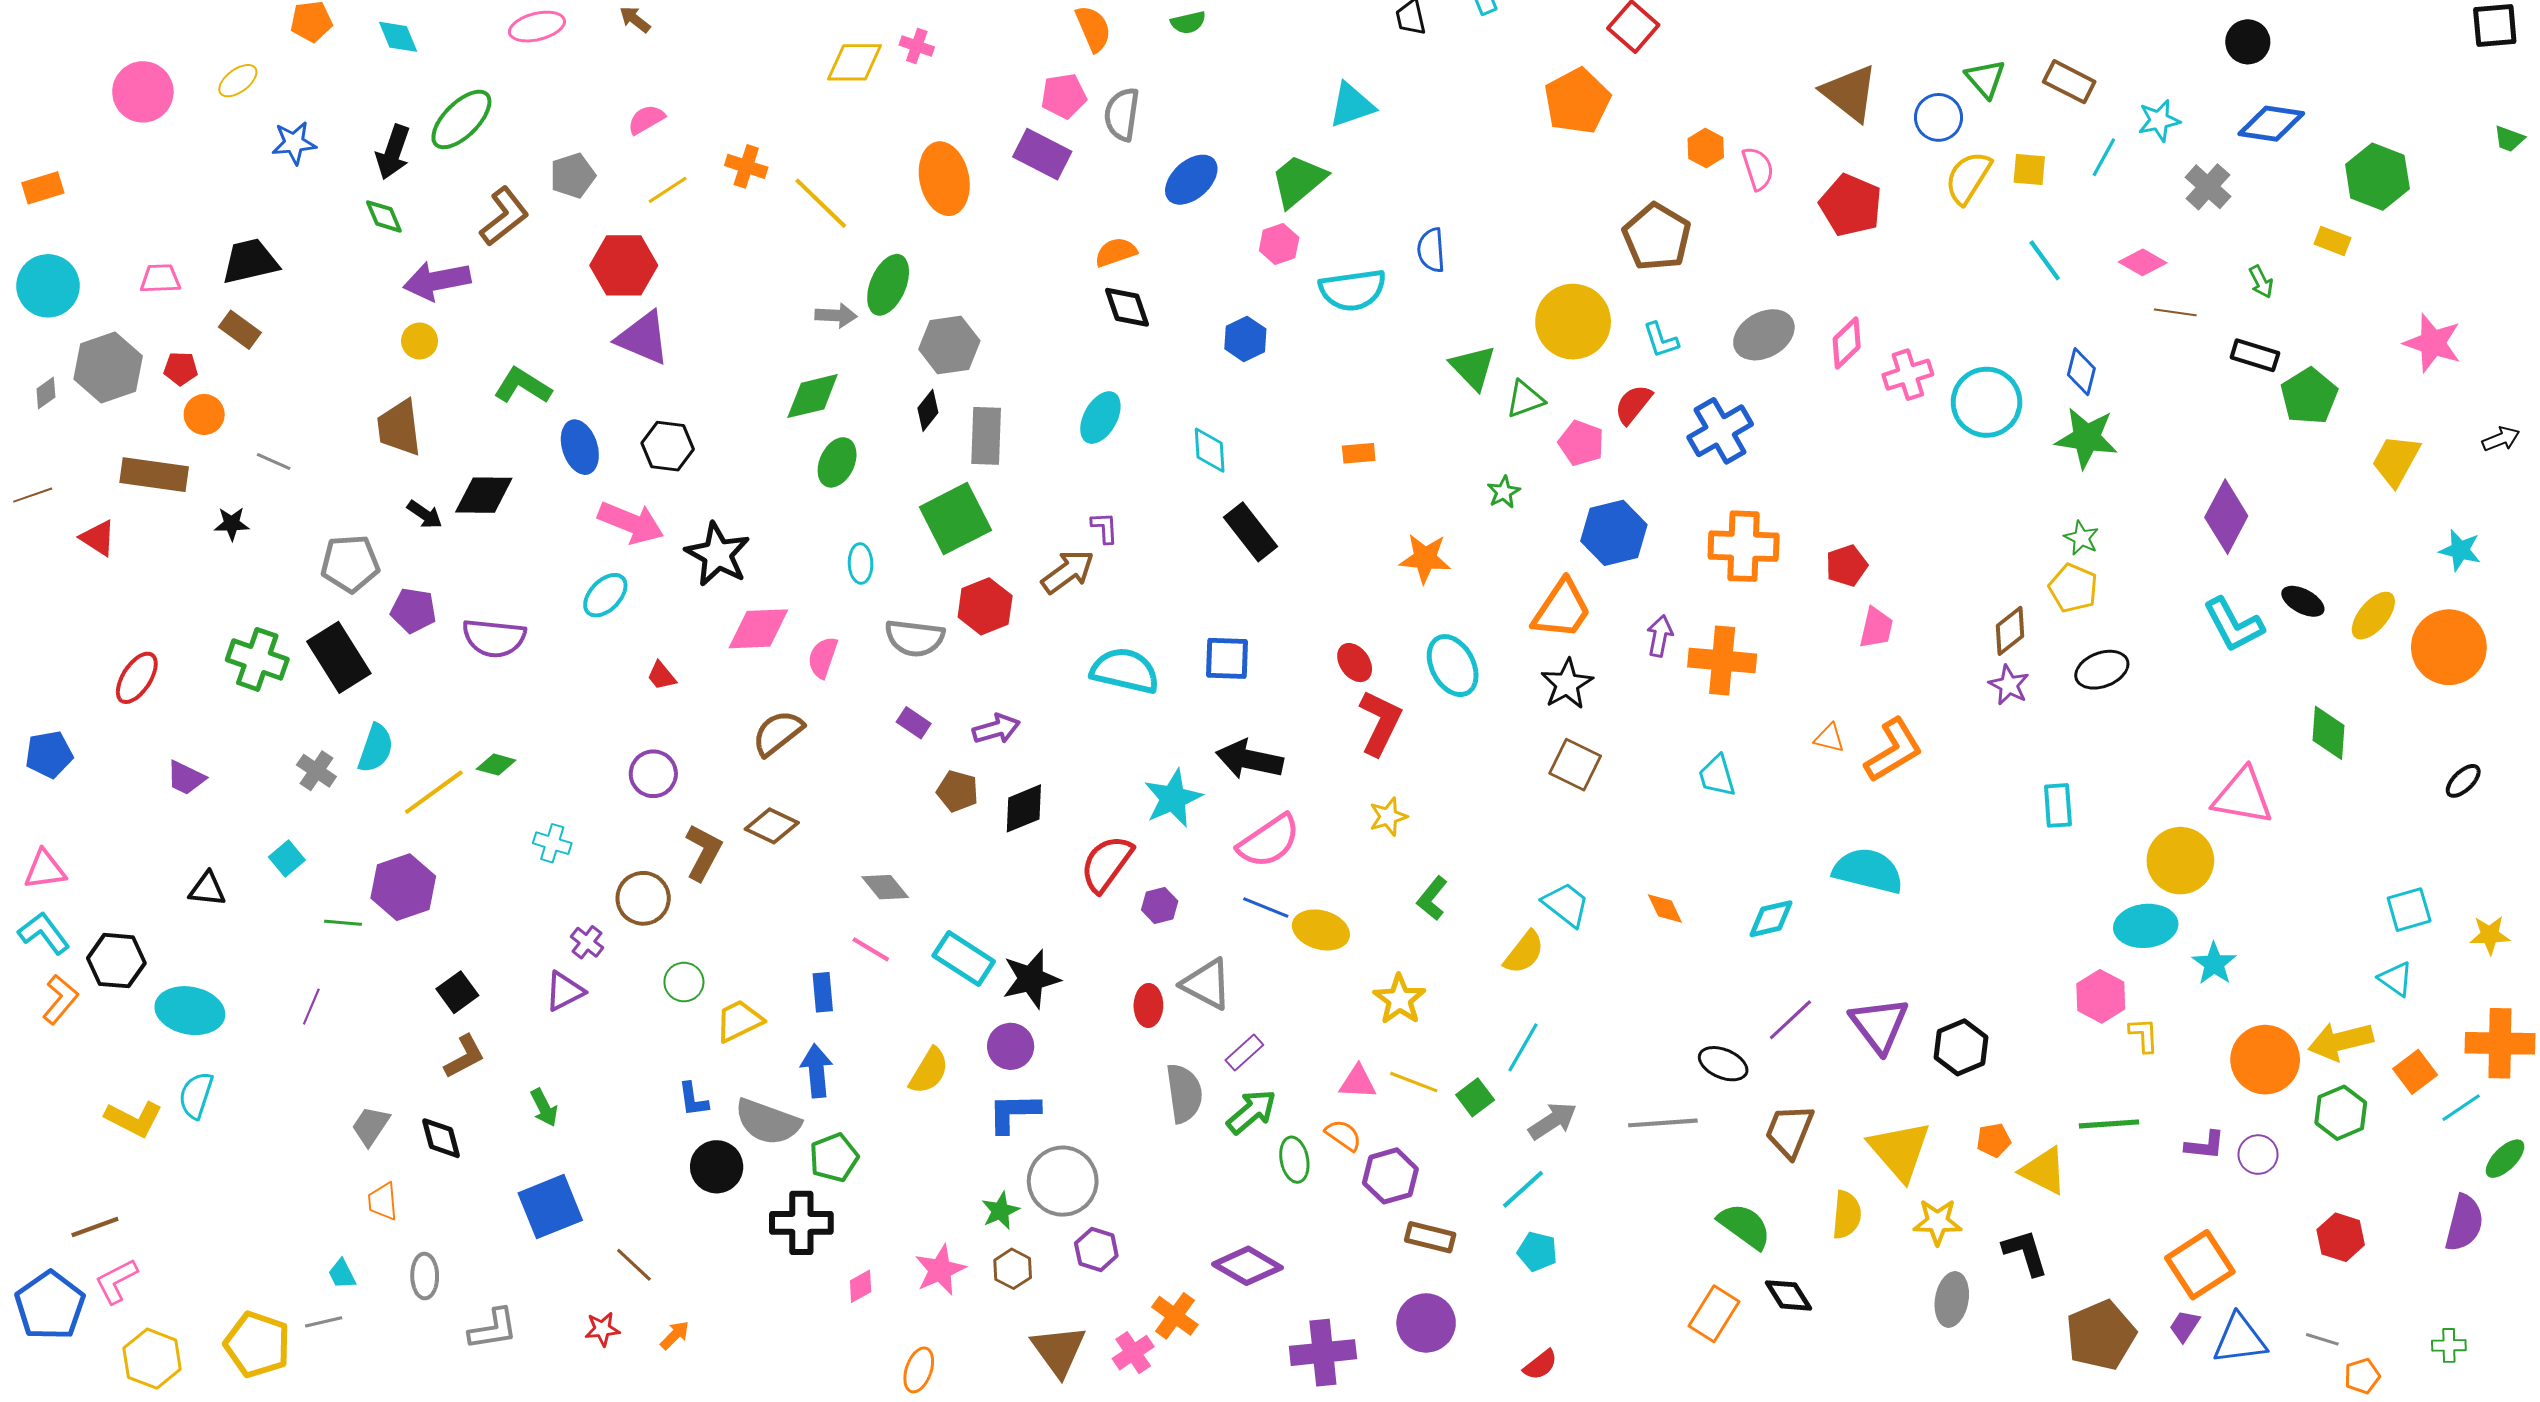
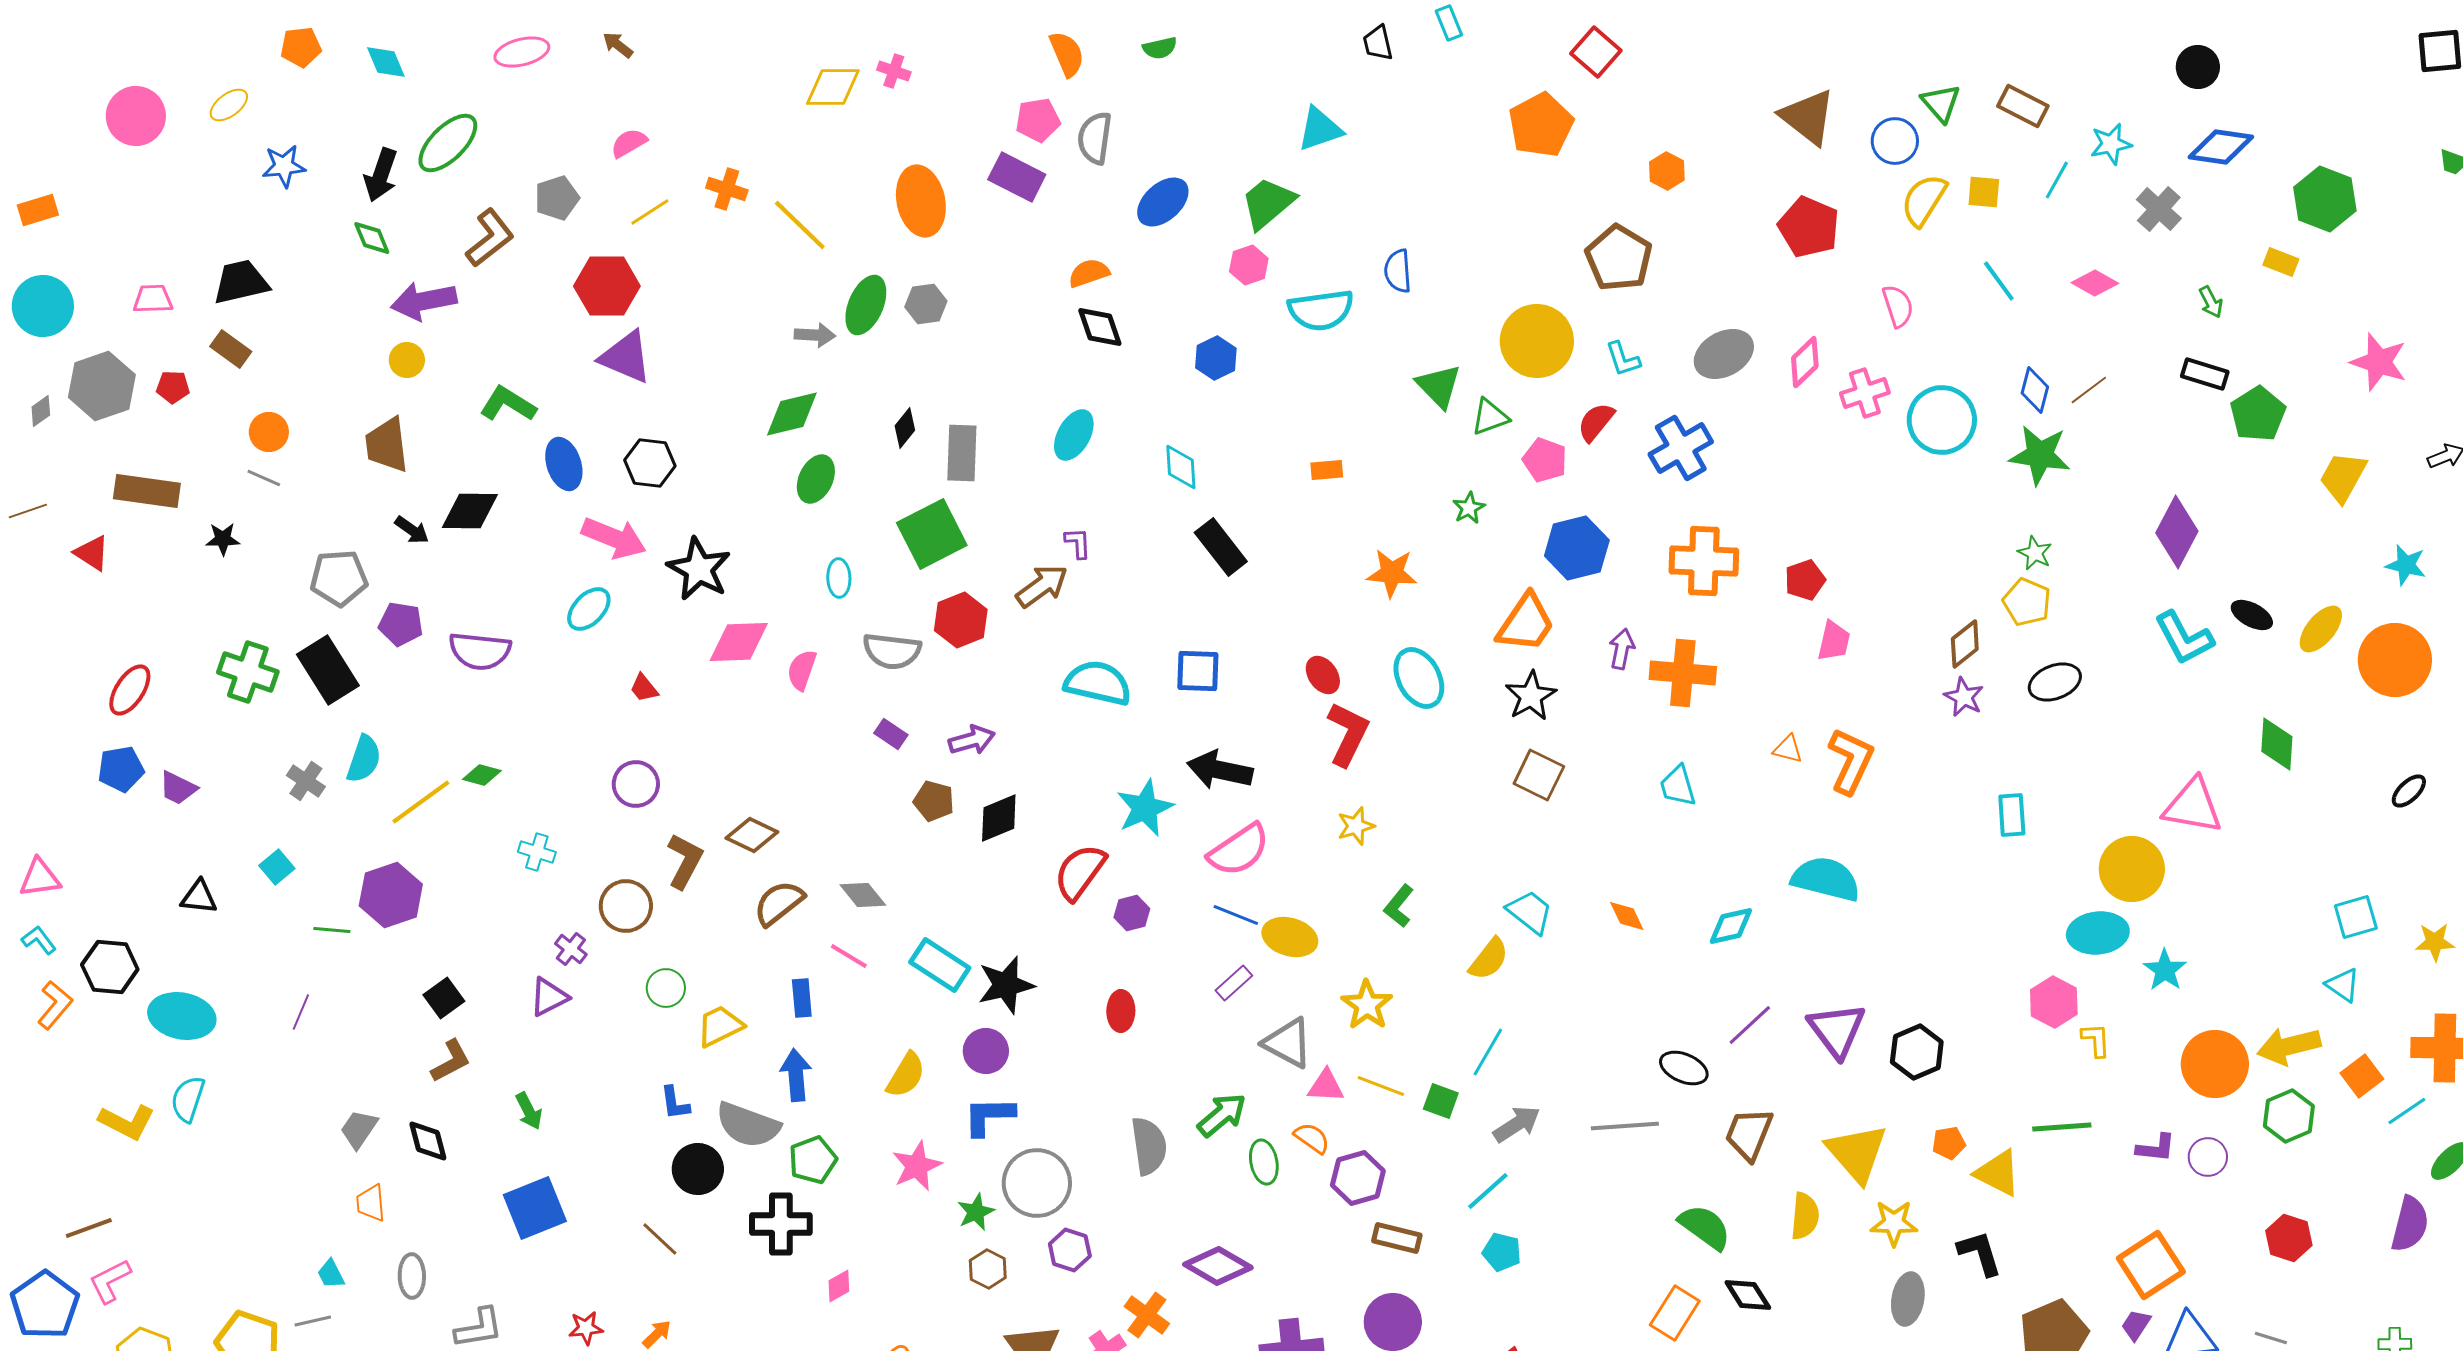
pink semicircle: (1758, 168) -> (1898, 306), moved
brown line: (2175, 312) -> (2089, 390), moved, turned -45
gray hexagon: (949, 345) -> (926, 304), moved, size x0.7
orange circle: (204, 414) -> (269, 432), moved
brown semicircle: (778, 733) -> (779, 903), moved
orange L-shape: (1894, 750) -> (1851, 761), turned -34
blue pentagon: (49, 754) -> (121, 769), moved
cyan L-shape: (44, 933) -> (39, 940), size x0.7
gray triangle: (1207, 984) -> (1288, 1043), moved
purple rectangle: (1244, 1052) -> (1234, 983), moved
gray semicircle: (1184, 1093) -> (1149, 1146), moved
green square: (1475, 1097) -> (1441, 1101), turned -33
brown line: (634, 1265) -> (660, 1239), moved
pink star: (940, 1270) -> (917, 1166), moved

